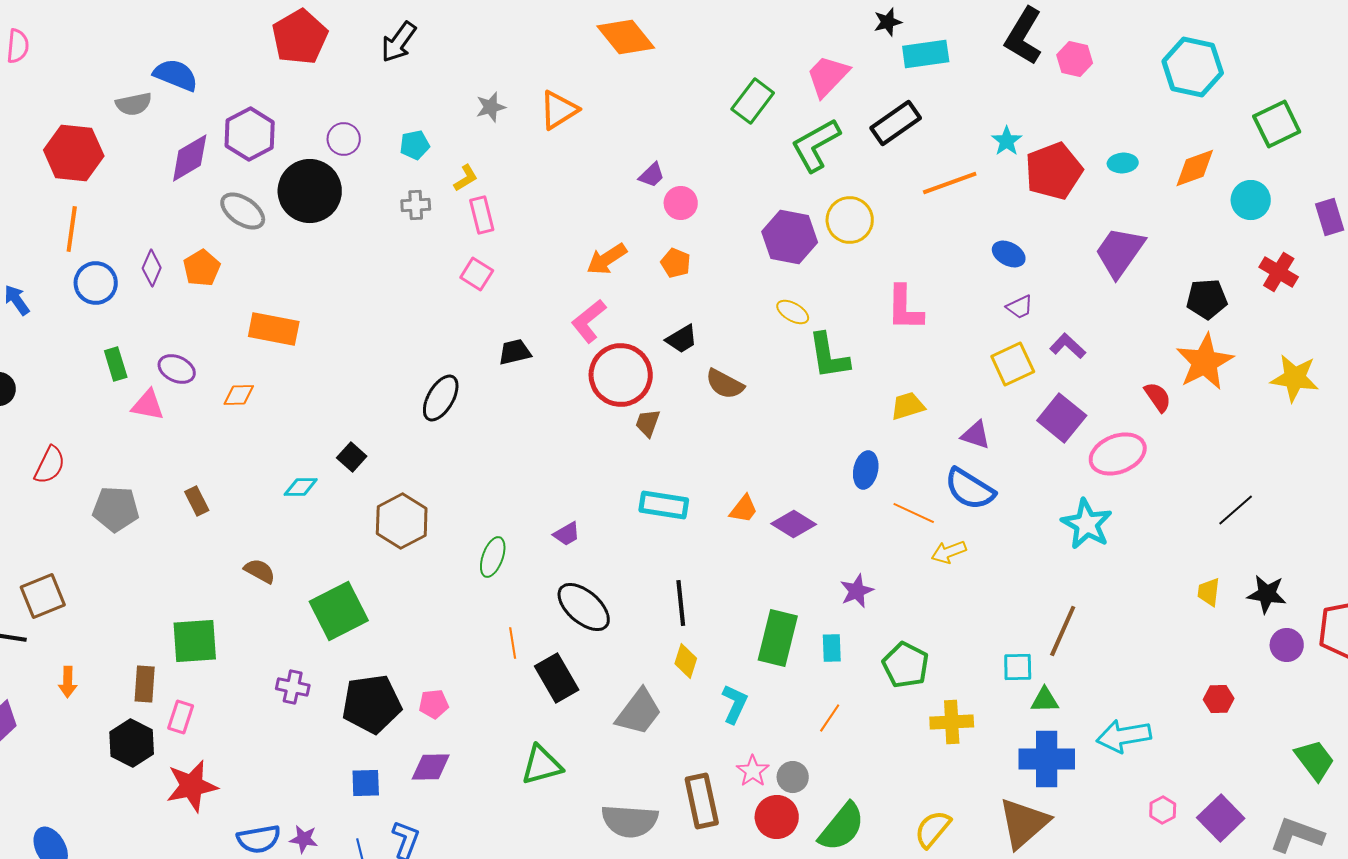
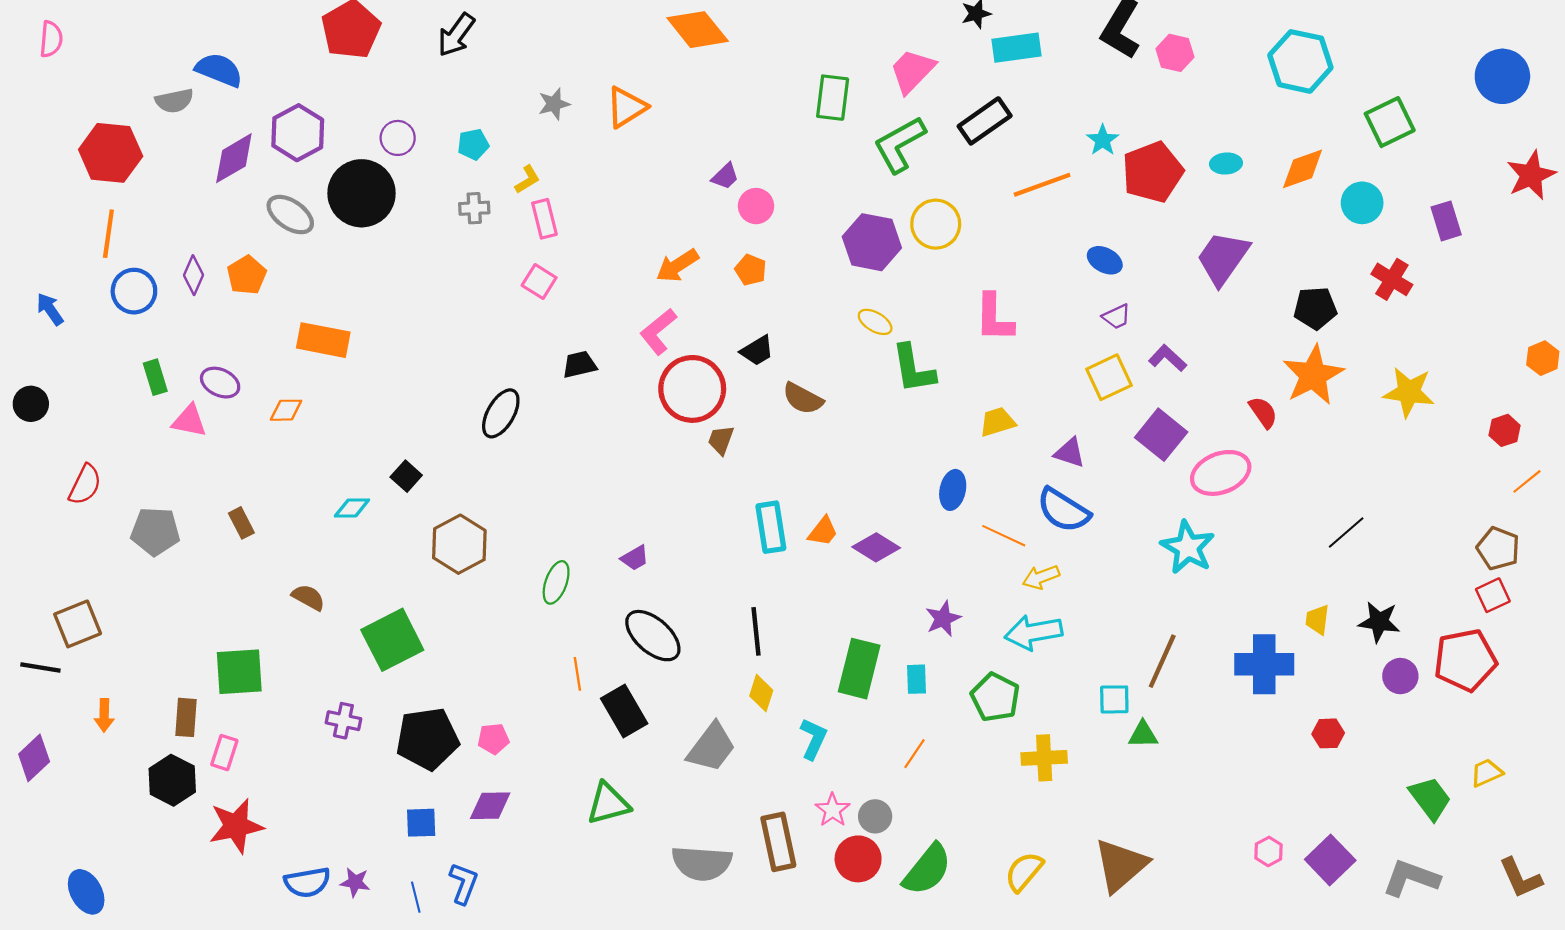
green rectangle: (753, 101) -> (833, 98), turned -30
cyan rectangle: (664, 505) -> (771, 527), moved, turned 72
cyan arrow: (1124, 736) -> (1034, 632), moved
blue cross: (1047, 759) -> (1264, 664), moved

